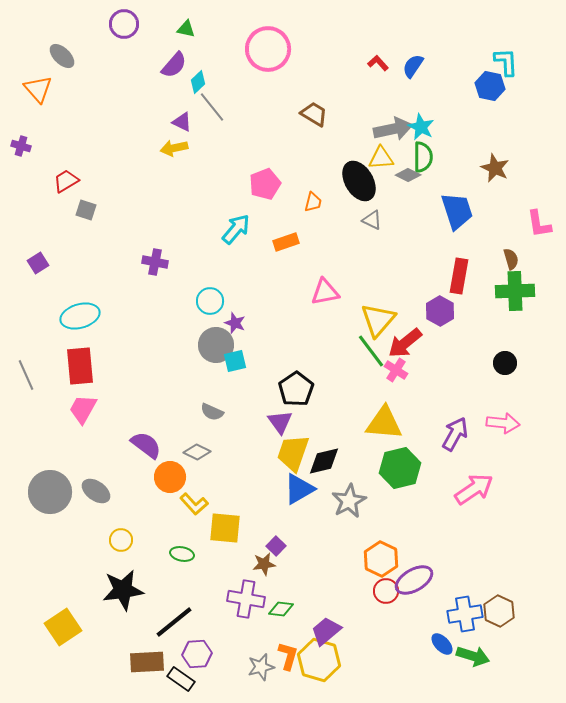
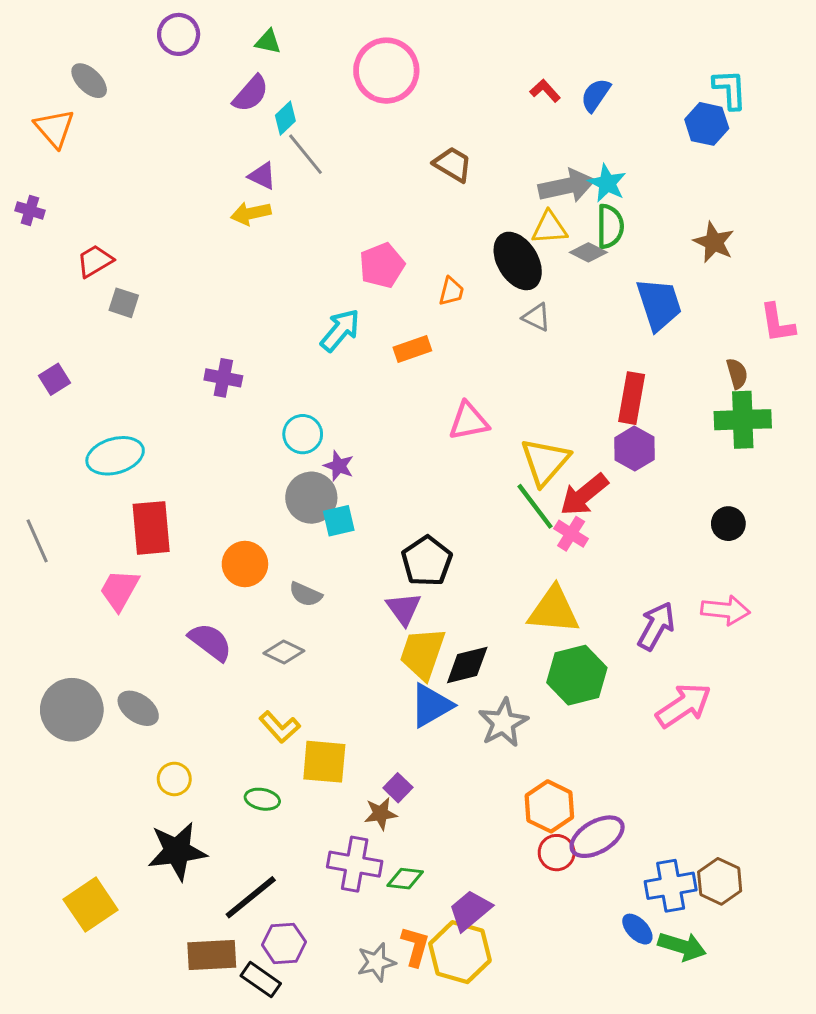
red rectangle: (459, 276) -> (632, 398), moved
red rectangle: (80, 366) -> (151, 528), moved
orange circle: (170, 477) -> (245, 564), moved

